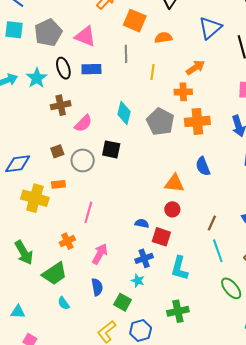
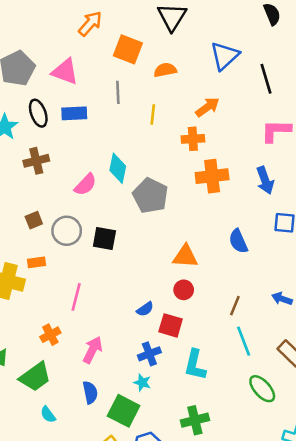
gray pentagon: (160, 122) -> (150, 196), moved
pink semicircle: (83, 123) -> (85, 185), moved
black square: (111, 149) -> (104, 239), moved
blue semicircle: (203, 166) -> (238, 241), moved
blue semicircle: (142, 223) -> (145, 309), turned 136
green square: (123, 302) -> (124, 411), size x1.4

